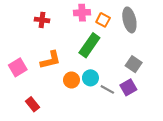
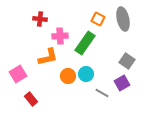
pink cross: (82, 13) -> (60, 36), moved
pink square: (18, 67) -> (18, 74), moved
gray line: (107, 89) -> (102, 93), moved

